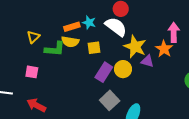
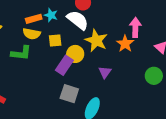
green L-shape: (55, 49) -> (21, 53), moved
purple triangle: (147, 61) -> (105, 72), moved, turned 48
yellow circle: (123, 69) -> (75, 54), moved
gray square: (110, 100) -> (69, 94), turned -30

